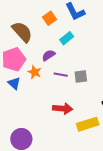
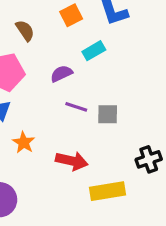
brown semicircle: (22, 32) -> (25, 31), size x0.6
orange star: (35, 72) -> (24, 142), moved

